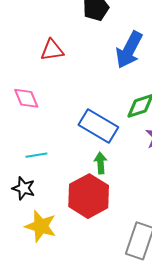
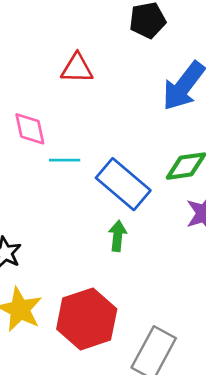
cyan line: (36, 155) -> (65, 160), moved
red hexagon: (89, 196) -> (87, 319), moved

